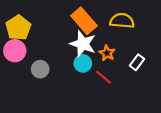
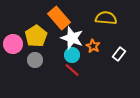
orange rectangle: (84, 21) -> (59, 18), moved
yellow pentagon: (18, 28) -> (36, 36), moved
red line: (104, 77) -> (72, 70), moved

